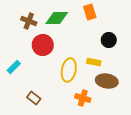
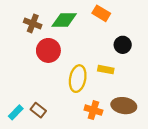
orange rectangle: (90, 12) -> (101, 13), turned -42
cyan rectangle: (14, 67) -> (16, 112), moved
brown ellipse: (107, 81) -> (124, 106), moved

